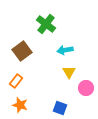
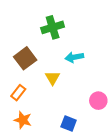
green cross: (46, 24) -> (53, 27), turned 36
yellow triangle: (69, 72) -> (53, 78), moved

